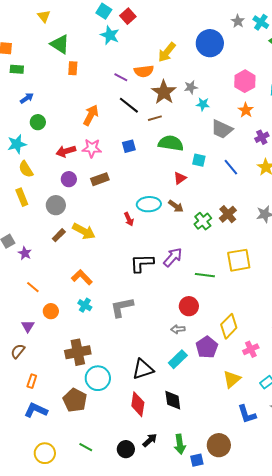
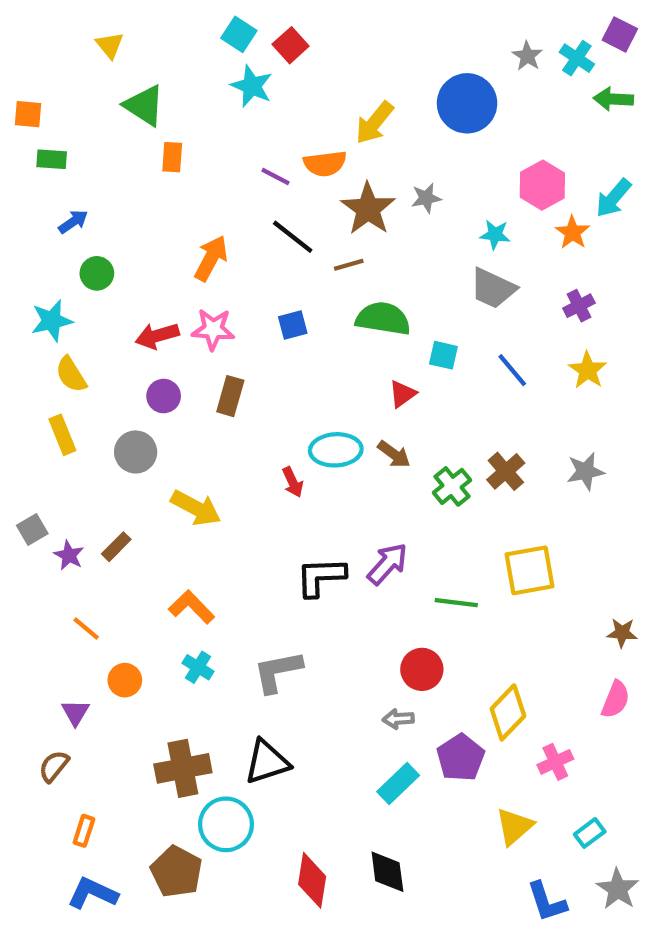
cyan star: (203, 104) -> (495, 235), moved
orange star: (246, 110) -> (573, 232), moved
brown rectangle: (100, 179) -> (230, 396), turned -54
brown rectangle: (59, 235) -> (116, 547), moved
black triangle: (143, 369) -> (267, 762), moved

